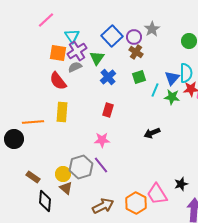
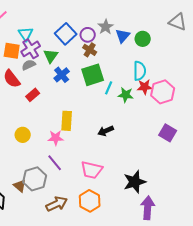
green square: (139, 77) -> (93, 75), size x1.6
blue triangle: (172, 78) -> (123, 36), moved
red rectangle: (108, 110) -> (33, 95), moved, turned 32
yellow rectangle: (62, 112) -> (67, 121), moved
gray hexagon: (81, 167) -> (35, 179), moved
yellow circle: (63, 174) -> (23, 135), moved
black star: (181, 184) -> (135, 182), size x1.6
pink trapezoid: (157, 194) -> (92, 170), moved, turned -45

